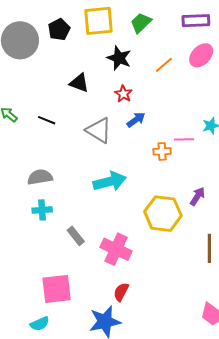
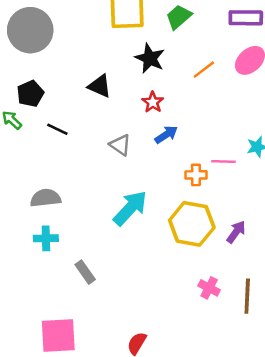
black pentagon: (59, 30) -> (30, 94), moved
gray triangle: (99, 130) -> (120, 145), size x0.7
cyan arrow: (110, 181) -> (130, 208), turned -36
yellow hexagon: (163, 214) -> (192, 224), moved
pink cross: (116, 249) -> (209, 288), moved, size x0.6

